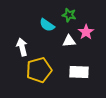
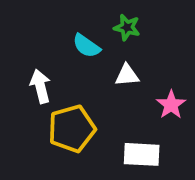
pink star: (86, 32) -> (171, 105), moved
white rectangle: (79, 72) -> (142, 154), moved

